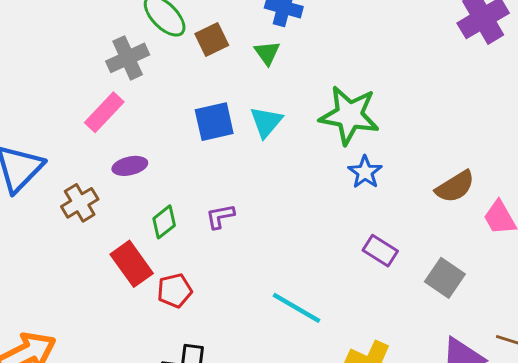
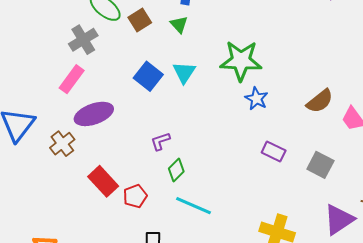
blue square: (214, 122) -> (148, 76), turned -32
purple ellipse: (130, 166) -> (94, 114), size x1.6
green diamond: (164, 222) -> (176, 170), moved
cyan line: (296, 308) -> (193, 206), moved

